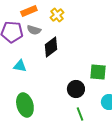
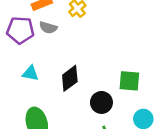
black diamond: (51, 47) -> (70, 78), moved

